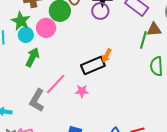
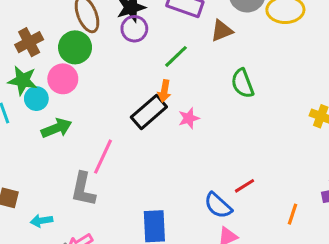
green line: (143, 40) -> (176, 56), moved, turned 48
green arrow: (32, 57) -> (57, 128), turned 60
pink star: (82, 91) -> (189, 118), moved

